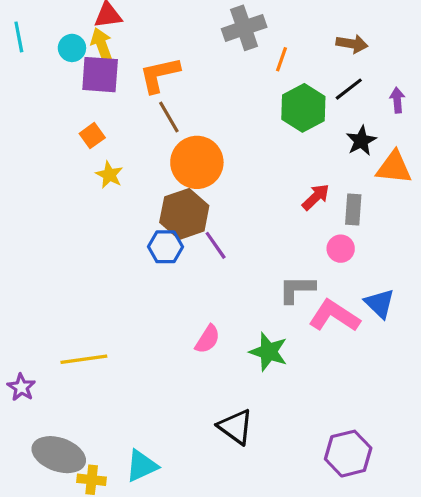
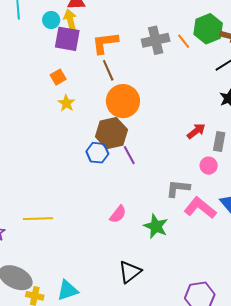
gray cross: (244, 28) -> (156, 40), moved
orange line: (282, 59) -> (184, 41), turned -63
green hexagon: (303, 108) -> (208, 29), moved
black triangle: (236, 427) -> (130, 272), turned 40

